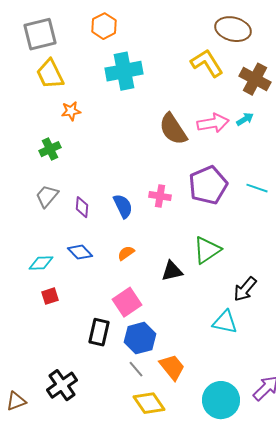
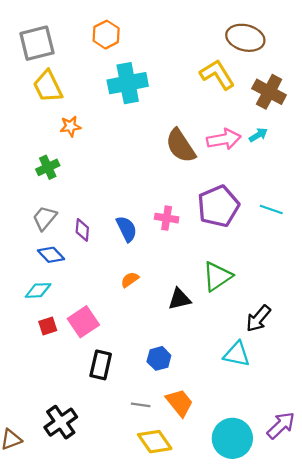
blue diamond: (80, 252) -> (51, 255), moved
pink square: (127, 302) -> (83, 322), moved
blue hexagon: (140, 338) -> (159, 358), moved, size x0.7
gray line: (136, 369) -> (141, 405), turned -42

